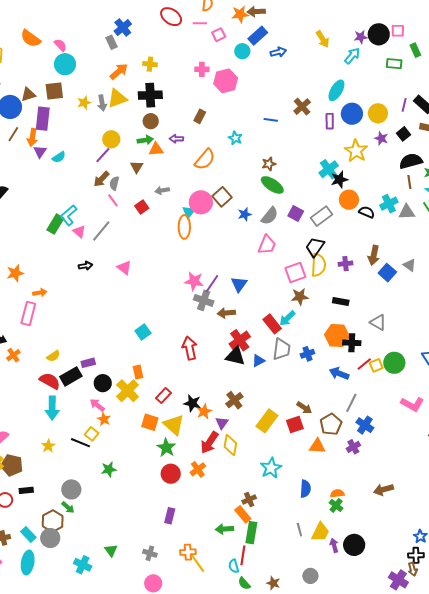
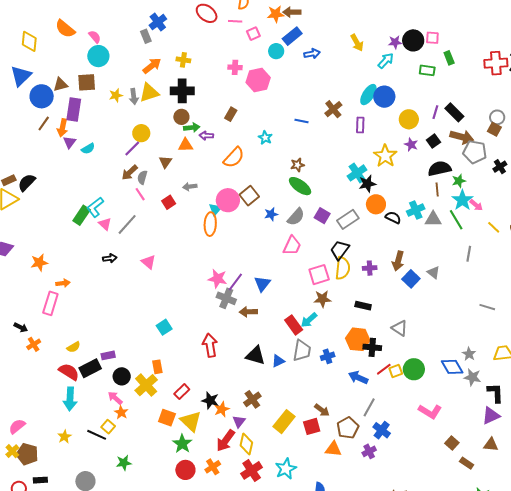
blue circle: (352, 114) -> (384, 97), moved
green arrow: (145, 140) -> (192, 128), moved
red cross: (240, 340) -> (252, 470), moved

